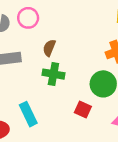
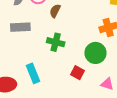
brown semicircle: (49, 48) -> (55, 11), moved

